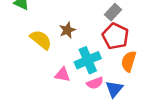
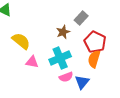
brown star: (67, 30) -> (63, 32), moved
red pentagon: (115, 36) -> (95, 42), moved
pink triangle: (63, 75) -> (32, 62), moved

